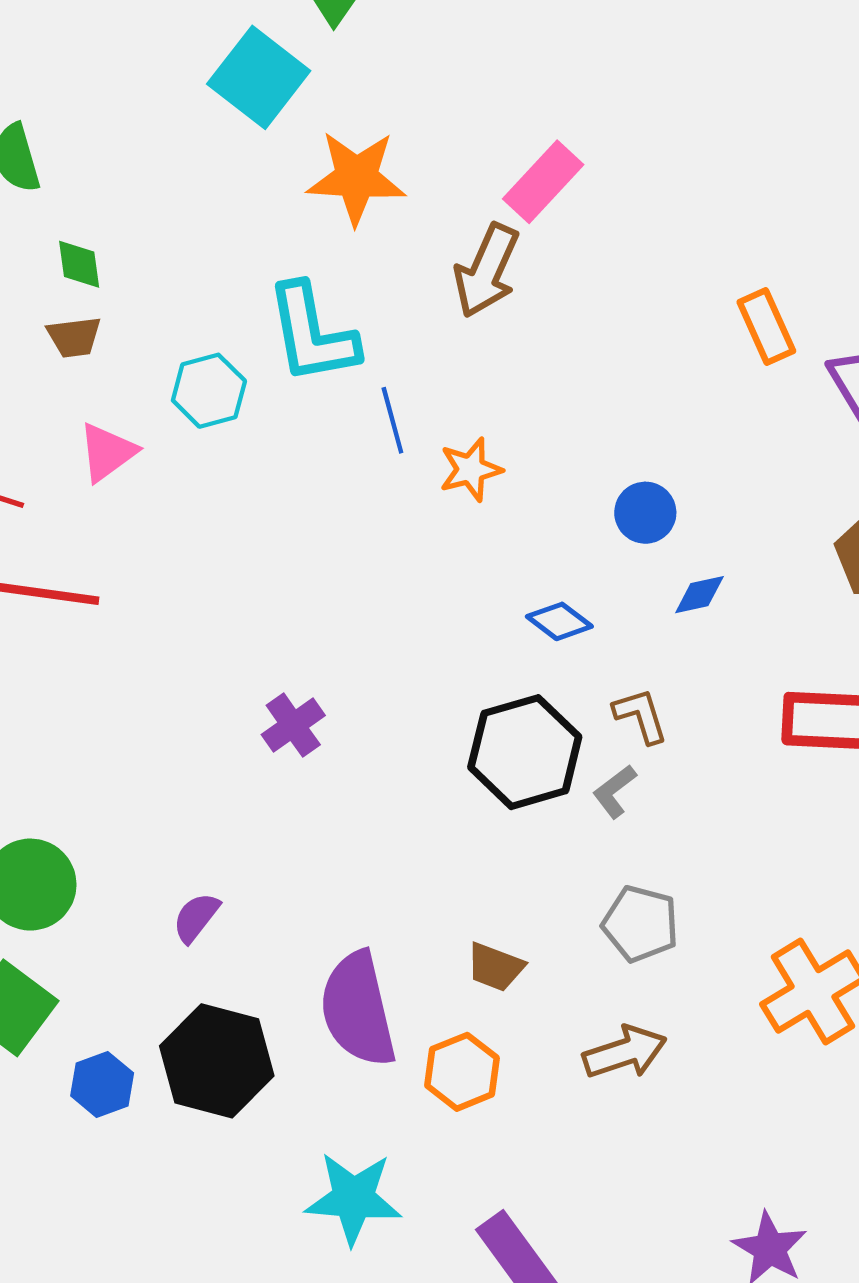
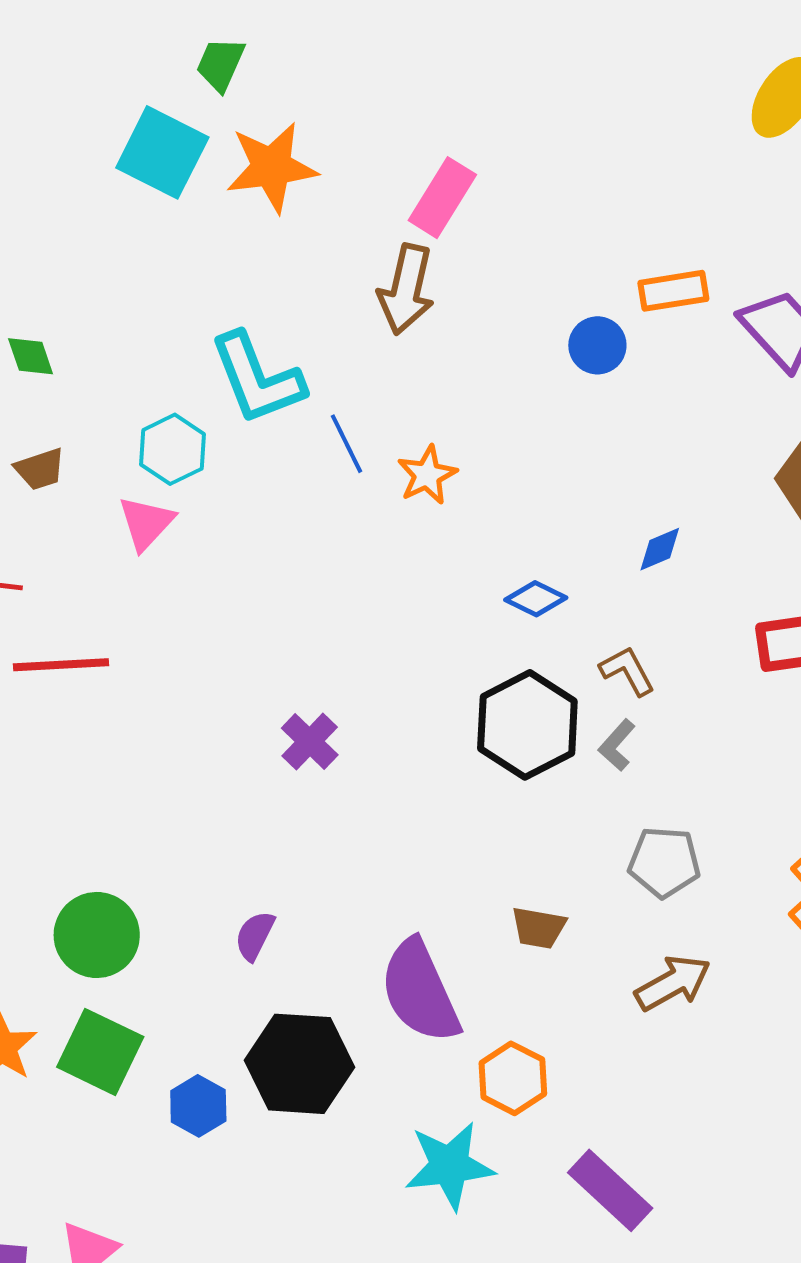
orange star: (356, 178) -> (272, 167), moved
orange rectangle: (766, 327) -> (673, 291), turned -64
brown trapezoid: (74, 337) -> (40, 469), moved
pink triangle: (107, 452) -> (146, 523), moved
blue circle: (645, 513) -> (597, 345), moved
orange hexagon: (462, 1072) -> (513, 1078), moved

